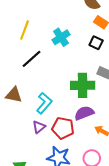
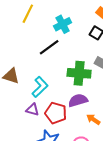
black line: (32, 59) -> (49, 47), moved
purple triangle: (39, 127) -> (32, 110), turned 48

